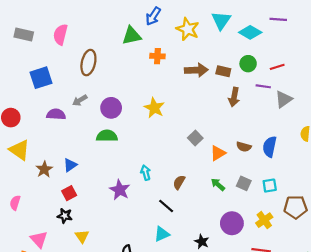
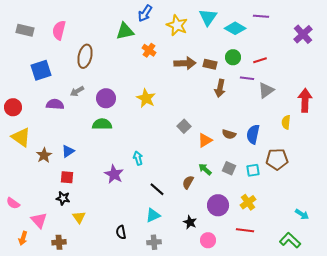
orange cross: (157, 56) -> (149, 50), turned 32
brown semicircle: (179, 182) -> (188, 182), moved
red square: (69, 193) -> (67, 177), turned 32
pink semicircle: (15, 203) -> (13, 203), moved, turned -72
brown pentagon: (296, 207) -> (277, 159), moved

